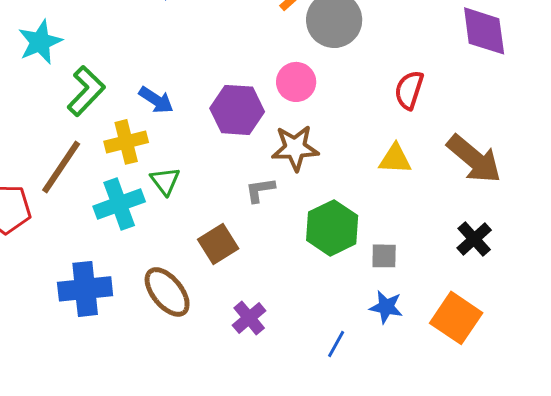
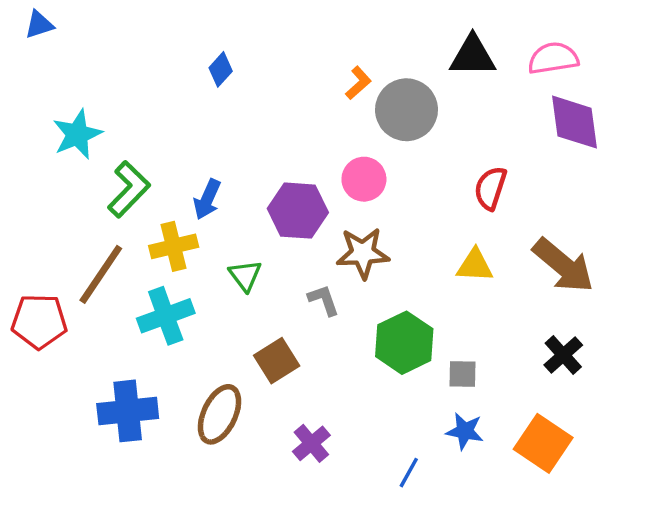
blue arrow: (156, 100) -> (207, 199), turned 81
green triangle: (165, 181) -> (245, 275), moved
gray L-shape: (260, 190) -> (324, 300), turned 80
brown ellipse: (167, 292) -> (219, 414), turned 64

